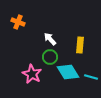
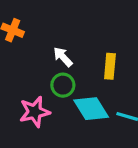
pink star: (32, 74) -> (35, 112), turned 30

